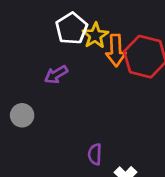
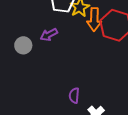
gray circle: (22, 115) -> (23, 45), moved

